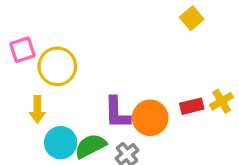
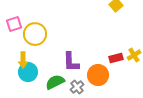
orange circle: (150, 118) -> (98, 75), moved
cyan circle: (61, 143) -> (28, 72), moved

